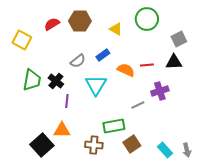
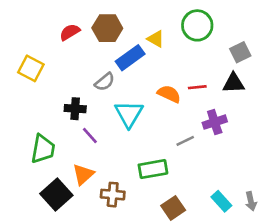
yellow square: (22, 40) -> (31, 68), moved
blue rectangle: (103, 55) -> (130, 58), moved, size x1.5
green trapezoid: (32, 80) -> (43, 149), moved
black cross: (56, 81) -> (75, 109), turned -35
purple line: (67, 101) -> (90, 135), turned -48
orange triangle: (62, 130) -> (83, 174), turned -42
brown square: (132, 144) -> (173, 208), moved
brown cross: (94, 145) -> (113, 195), moved

